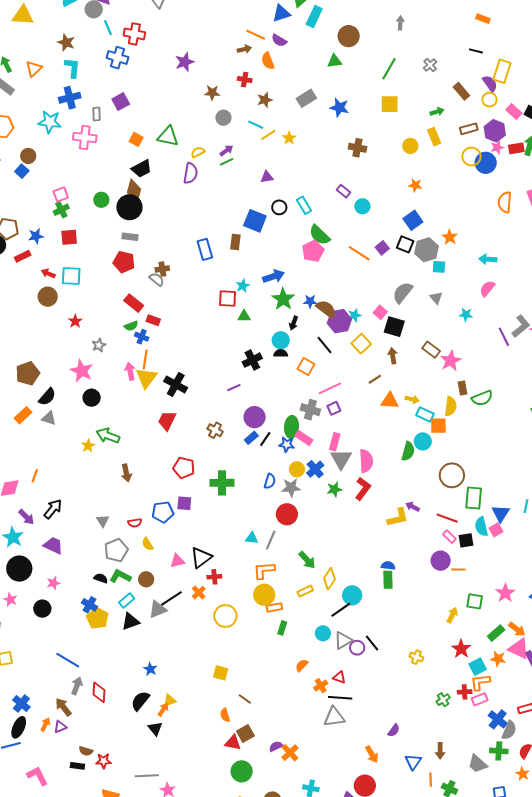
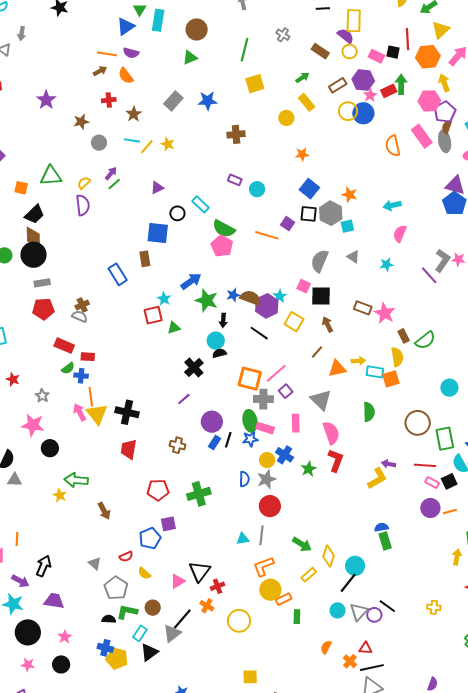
orange square: (306, 366) -> (250, 379), moved, size x1.4
cyan circle: (423, 441) -> (449, 388), moved
gray triangle: (341, 459) -> (321, 400), moved

